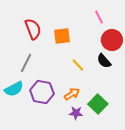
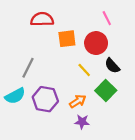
red semicircle: (33, 29) -> (42, 19), moved, turned -70
red circle: (112, 40) -> (96, 43), moved
green square: (98, 104) -> (106, 91), moved

